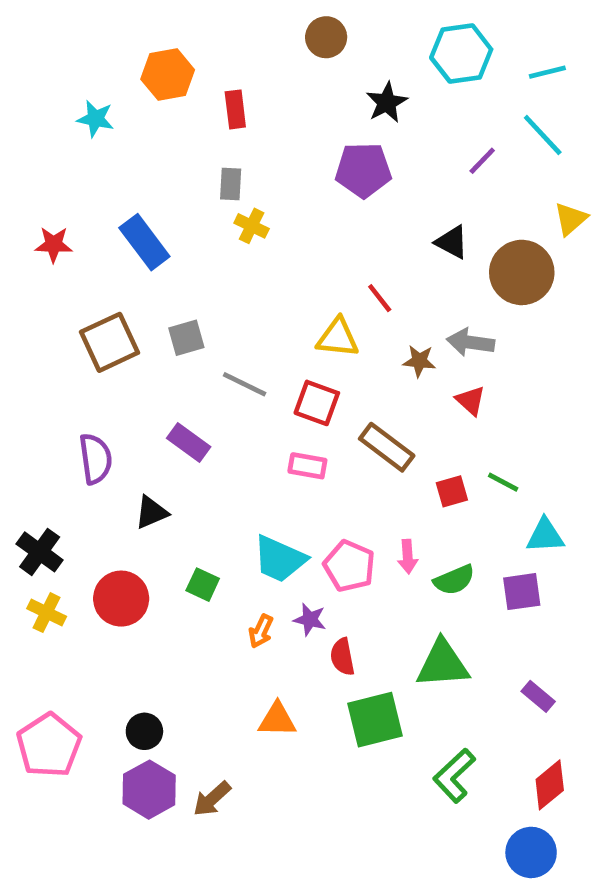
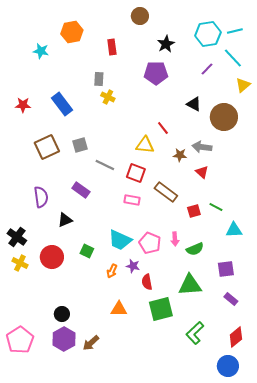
cyan hexagon: (461, 54) -> (208, 34), moved
red rectangle: (235, 109) -> (112, 47), moved
yellow triangle: (571, 219) -> (243, 85), moved
purple square: (522, 592) -> (226, 269), moved
pink pentagon: (49, 745) -> (20, 340), moved

